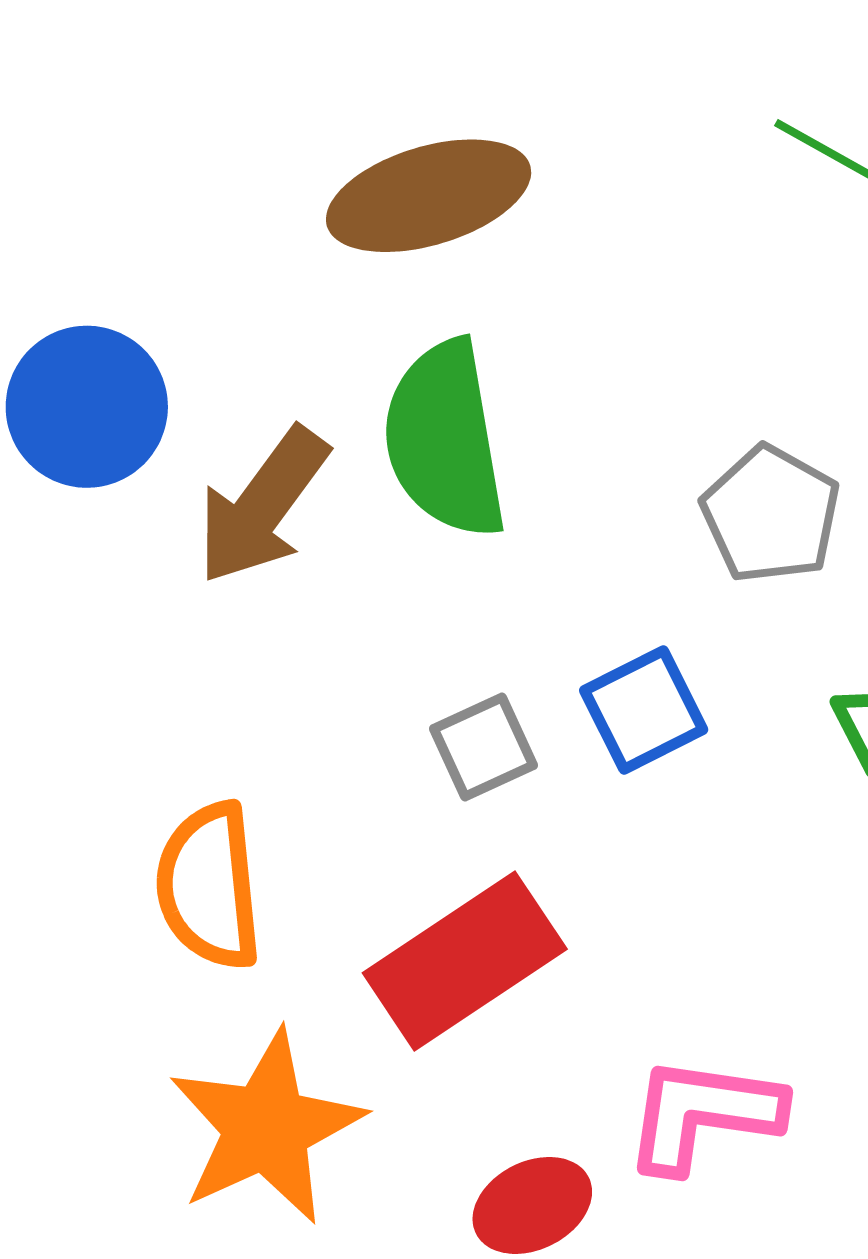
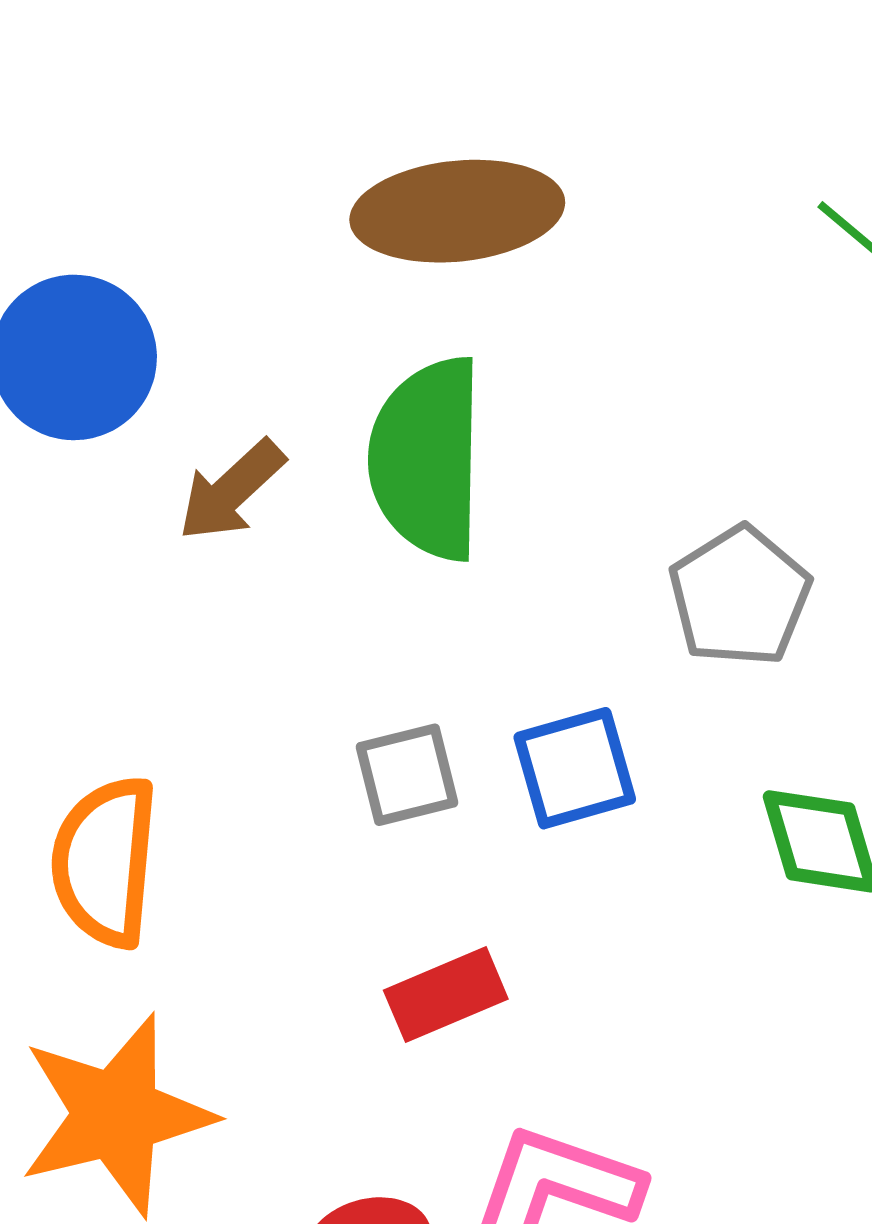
brown arrow: (262, 506) -> (231, 490), size x0.7
red rectangle: (465, 961) -> (446, 995), moved, size x0.6

